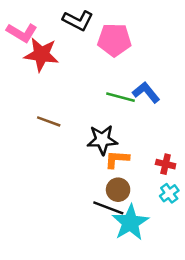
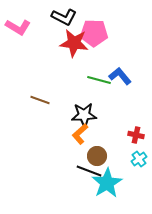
red star: (41, 55) -> (74, 43), moved
orange L-shape: (117, 159) -> (80, 134), moved, turned -45

